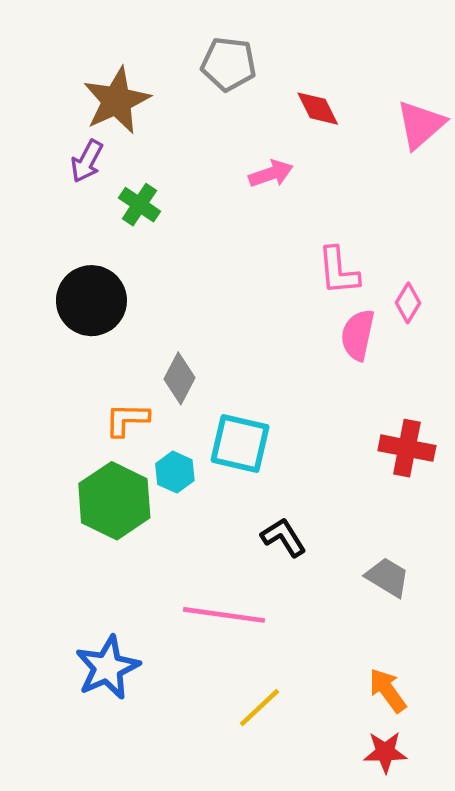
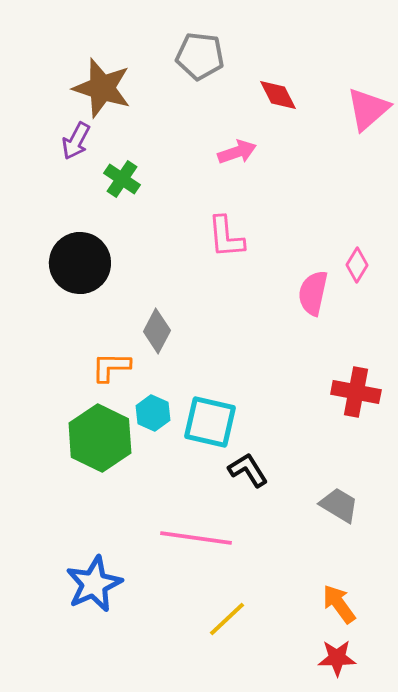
brown star: (117, 101) -> (102, 88), turned -30
pink L-shape: (338, 271) -> (226, 237), moved
cyan square: (240, 444) -> (210, 422), moved

